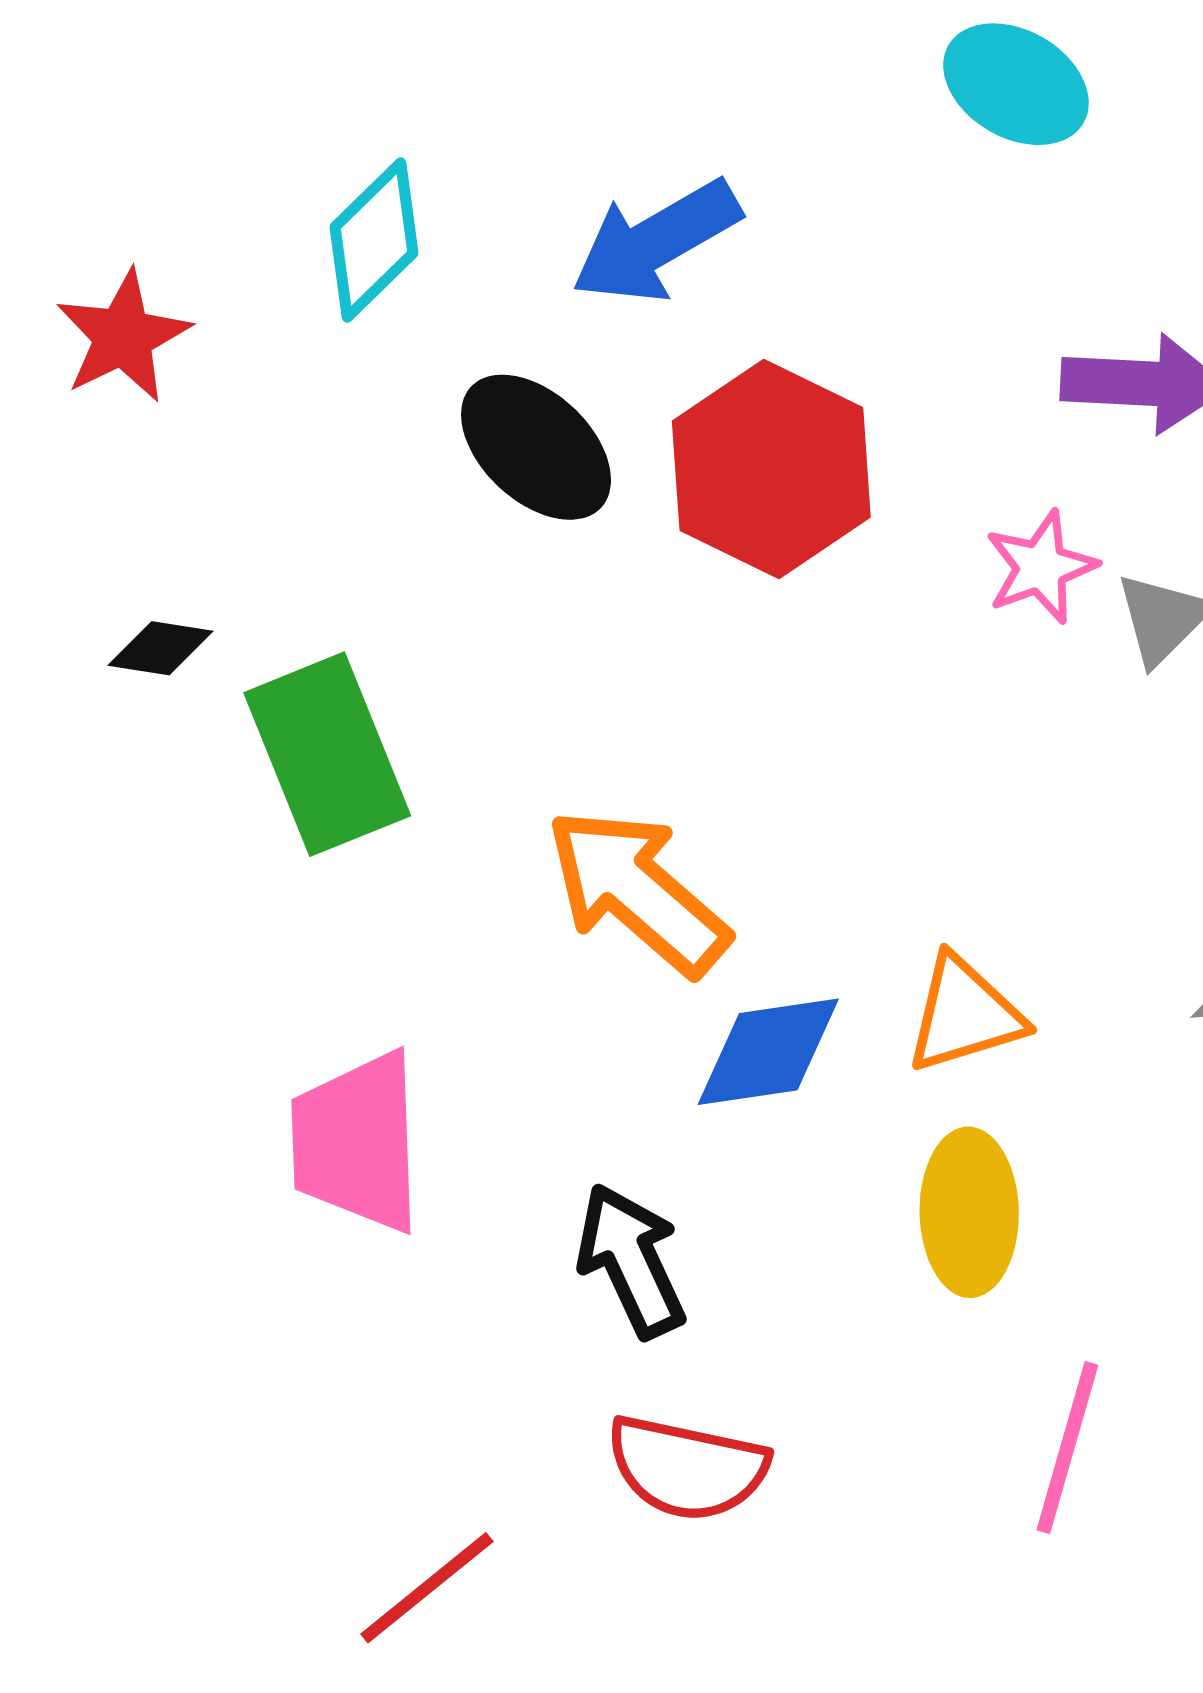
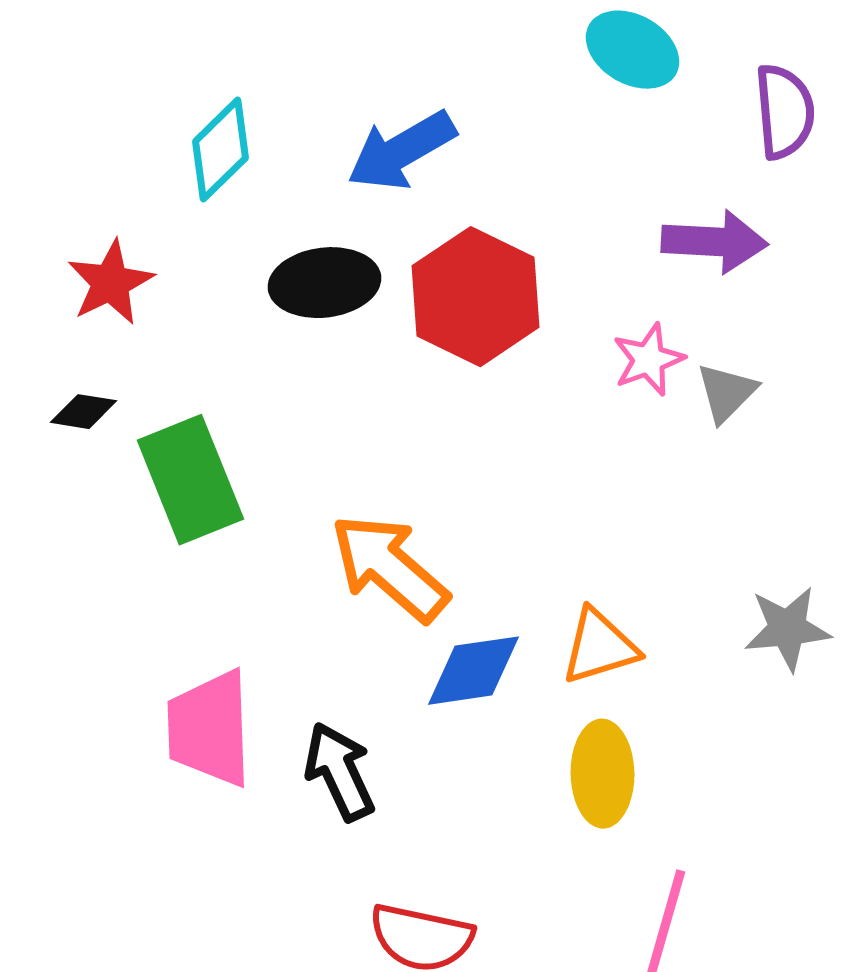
red star: (123, 337) -> (110, 283), moved
black ellipse: (536, 447) -> (324, 283), turned -50
black arrow: (631, 1261) -> (339, 772), moved

